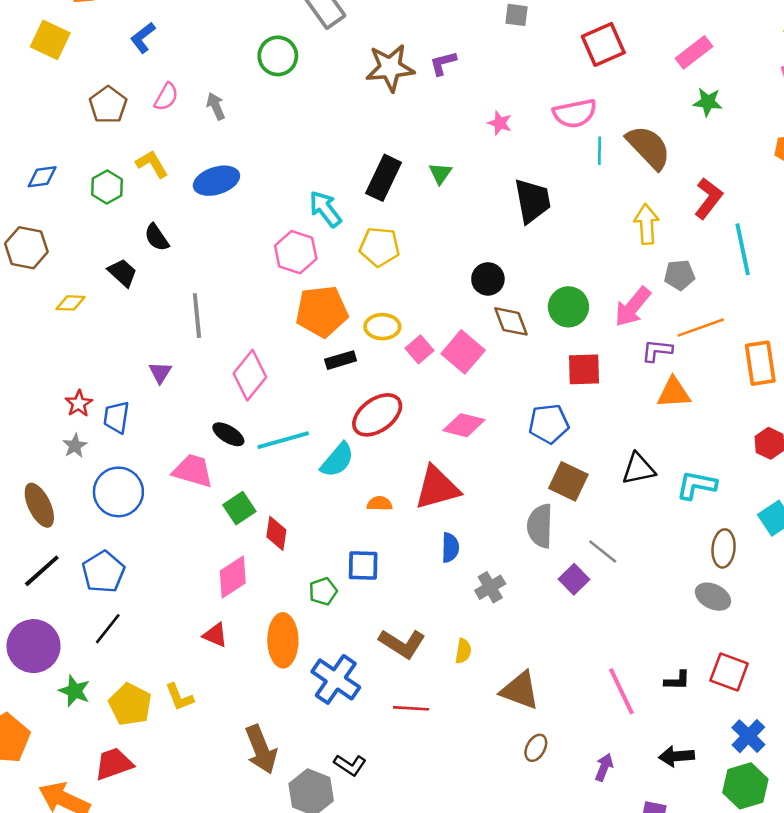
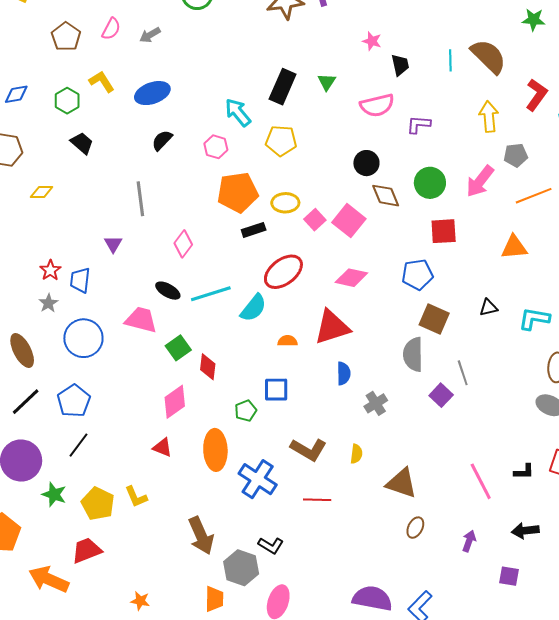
gray arrow: (216, 106) -> (150, 35), turned -95
pink semicircle: (575, 113) -> (377, 105), moved
black trapezoid: (532, 201) -> (400, 65), moved, size x0.6
black semicircle: (157, 237) -> (162, 140), moved, turned 80
pink hexagon: (296, 252) -> (216, 147), size x0.7
black trapezoid: (122, 273) -> (82, 143), moved
purple L-shape: (657, 351) -> (419, 124), moved
pink diamond: (250, 375) -> (183, 244), size x0.7
black triangle: (638, 469) -> (489, 307), size x0.7
gray line: (603, 552) -> (463, 373), turned 35

